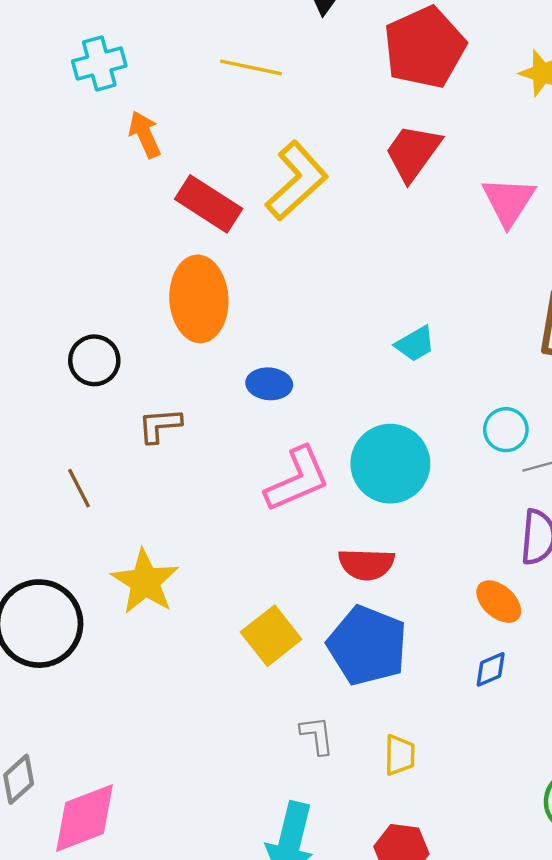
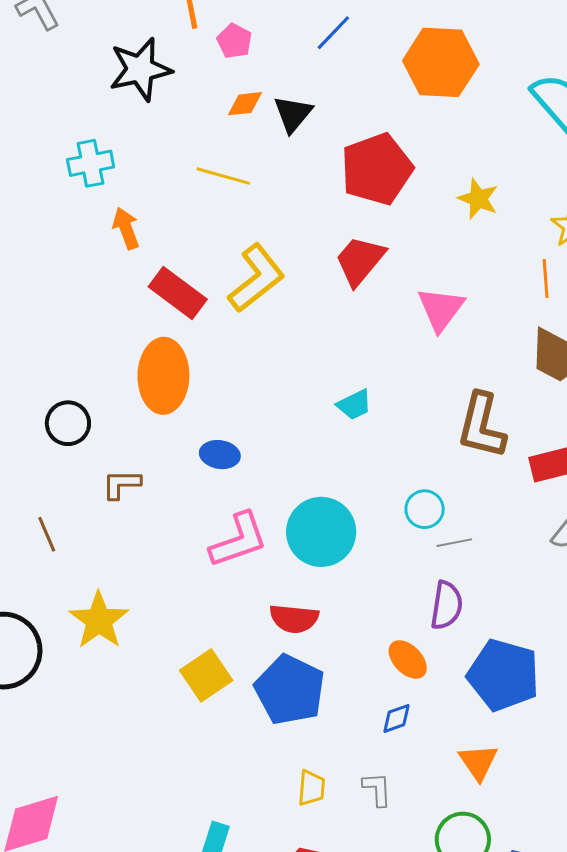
cyan trapezoid: (415, 344) -> (354, 405), moved
gray L-shape: (317, 735) -> (377, 789), moved

